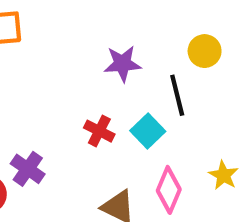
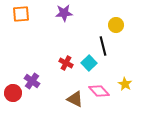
purple star: (122, 64) -> (64, 13), moved
pink diamond: (169, 190) -> (99, 91), turned -65

